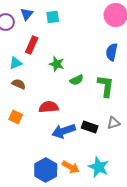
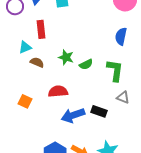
red rectangle: (32, 45) -> (41, 29), turned -30
green star: (57, 64) -> (66, 57), moved
brown semicircle: (19, 84) -> (37, 62), moved
gray triangle: (114, 123) -> (123, 97), moved, turned 40

